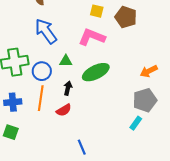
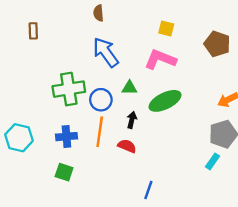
brown pentagon: (126, 17) -> (217, 44), moved
red semicircle: (64, 110) -> (127, 146), turned -126
blue line: (82, 147) -> (148, 190), turned 42

